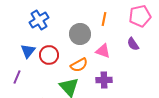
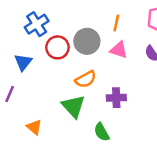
pink triangle: (103, 51) -> (119, 50), moved
red circle: (49, 55) -> (57, 47), moved

